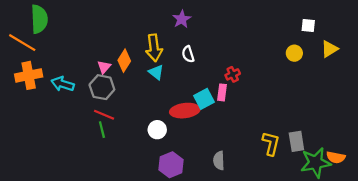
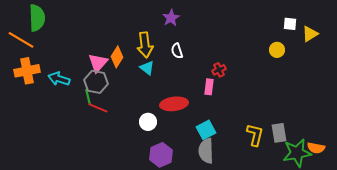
yellow triangle: (329, 49) -> (310, 34), moved
pink triangle: (104, 67) -> (98, 63), size x1.5
cyan square: (204, 99) -> (206, 130), moved
green line: (102, 130) -> (88, 97), moved
gray semicircle: (219, 161) -> (206, 151), size x1.4

